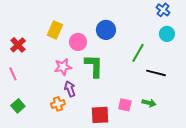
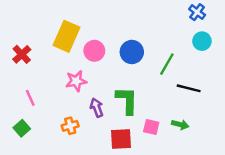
yellow rectangle: (55, 30) -> (67, 36), size x1.4
blue circle: (106, 30) -> (132, 52), moved
green L-shape: (94, 66) -> (127, 100), moved
pink line: (13, 74) -> (30, 98), moved
purple arrow: (70, 89) -> (97, 108), moved

